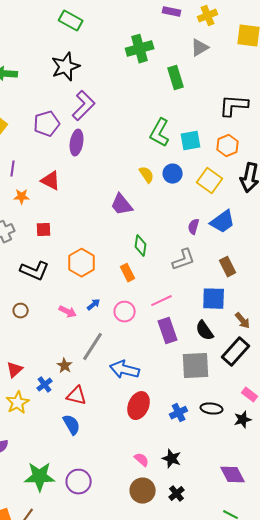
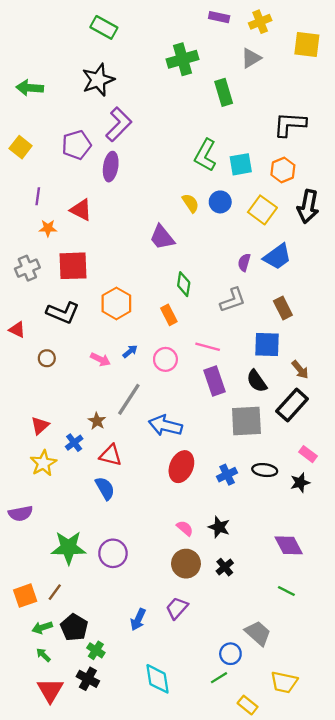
red square: (44, 230) -> (73, 266), size x1.8
pink line: (162, 301) -> (208, 347), turned 40

